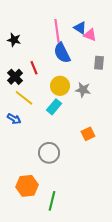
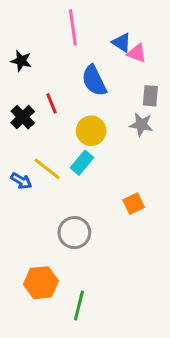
pink line: (57, 31) -> (73, 27), moved
gray star: (83, 90) -> (141, 125), moved
yellow line: (24, 98) -> (47, 169), moved

